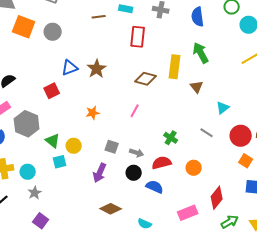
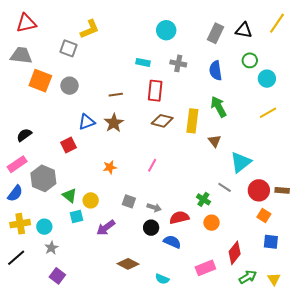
brown line: (99, 17) -> (116, 95), moved
brown diamond: (146, 79) -> (162, 121), moved
cyan triangle: (223, 108) -> (241, 162), size x1.6
green cross: (171, 138) -> (203, 199), moved
purple arrow: (100, 173) -> (106, 228), moved, turned 30

